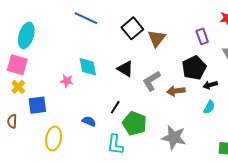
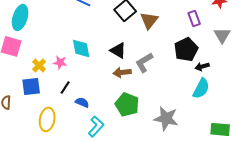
yellow cross: (18, 87) -> (39, 65), moved
brown arrow: (176, 91) -> (122, 72), moved
black line: (115, 107) -> (65, 87), moved
cyan semicircle: (209, 107) -> (201, 88), size x1.5
cyan L-shape: (115, 145) -> (96, 126), moved, turned -145

